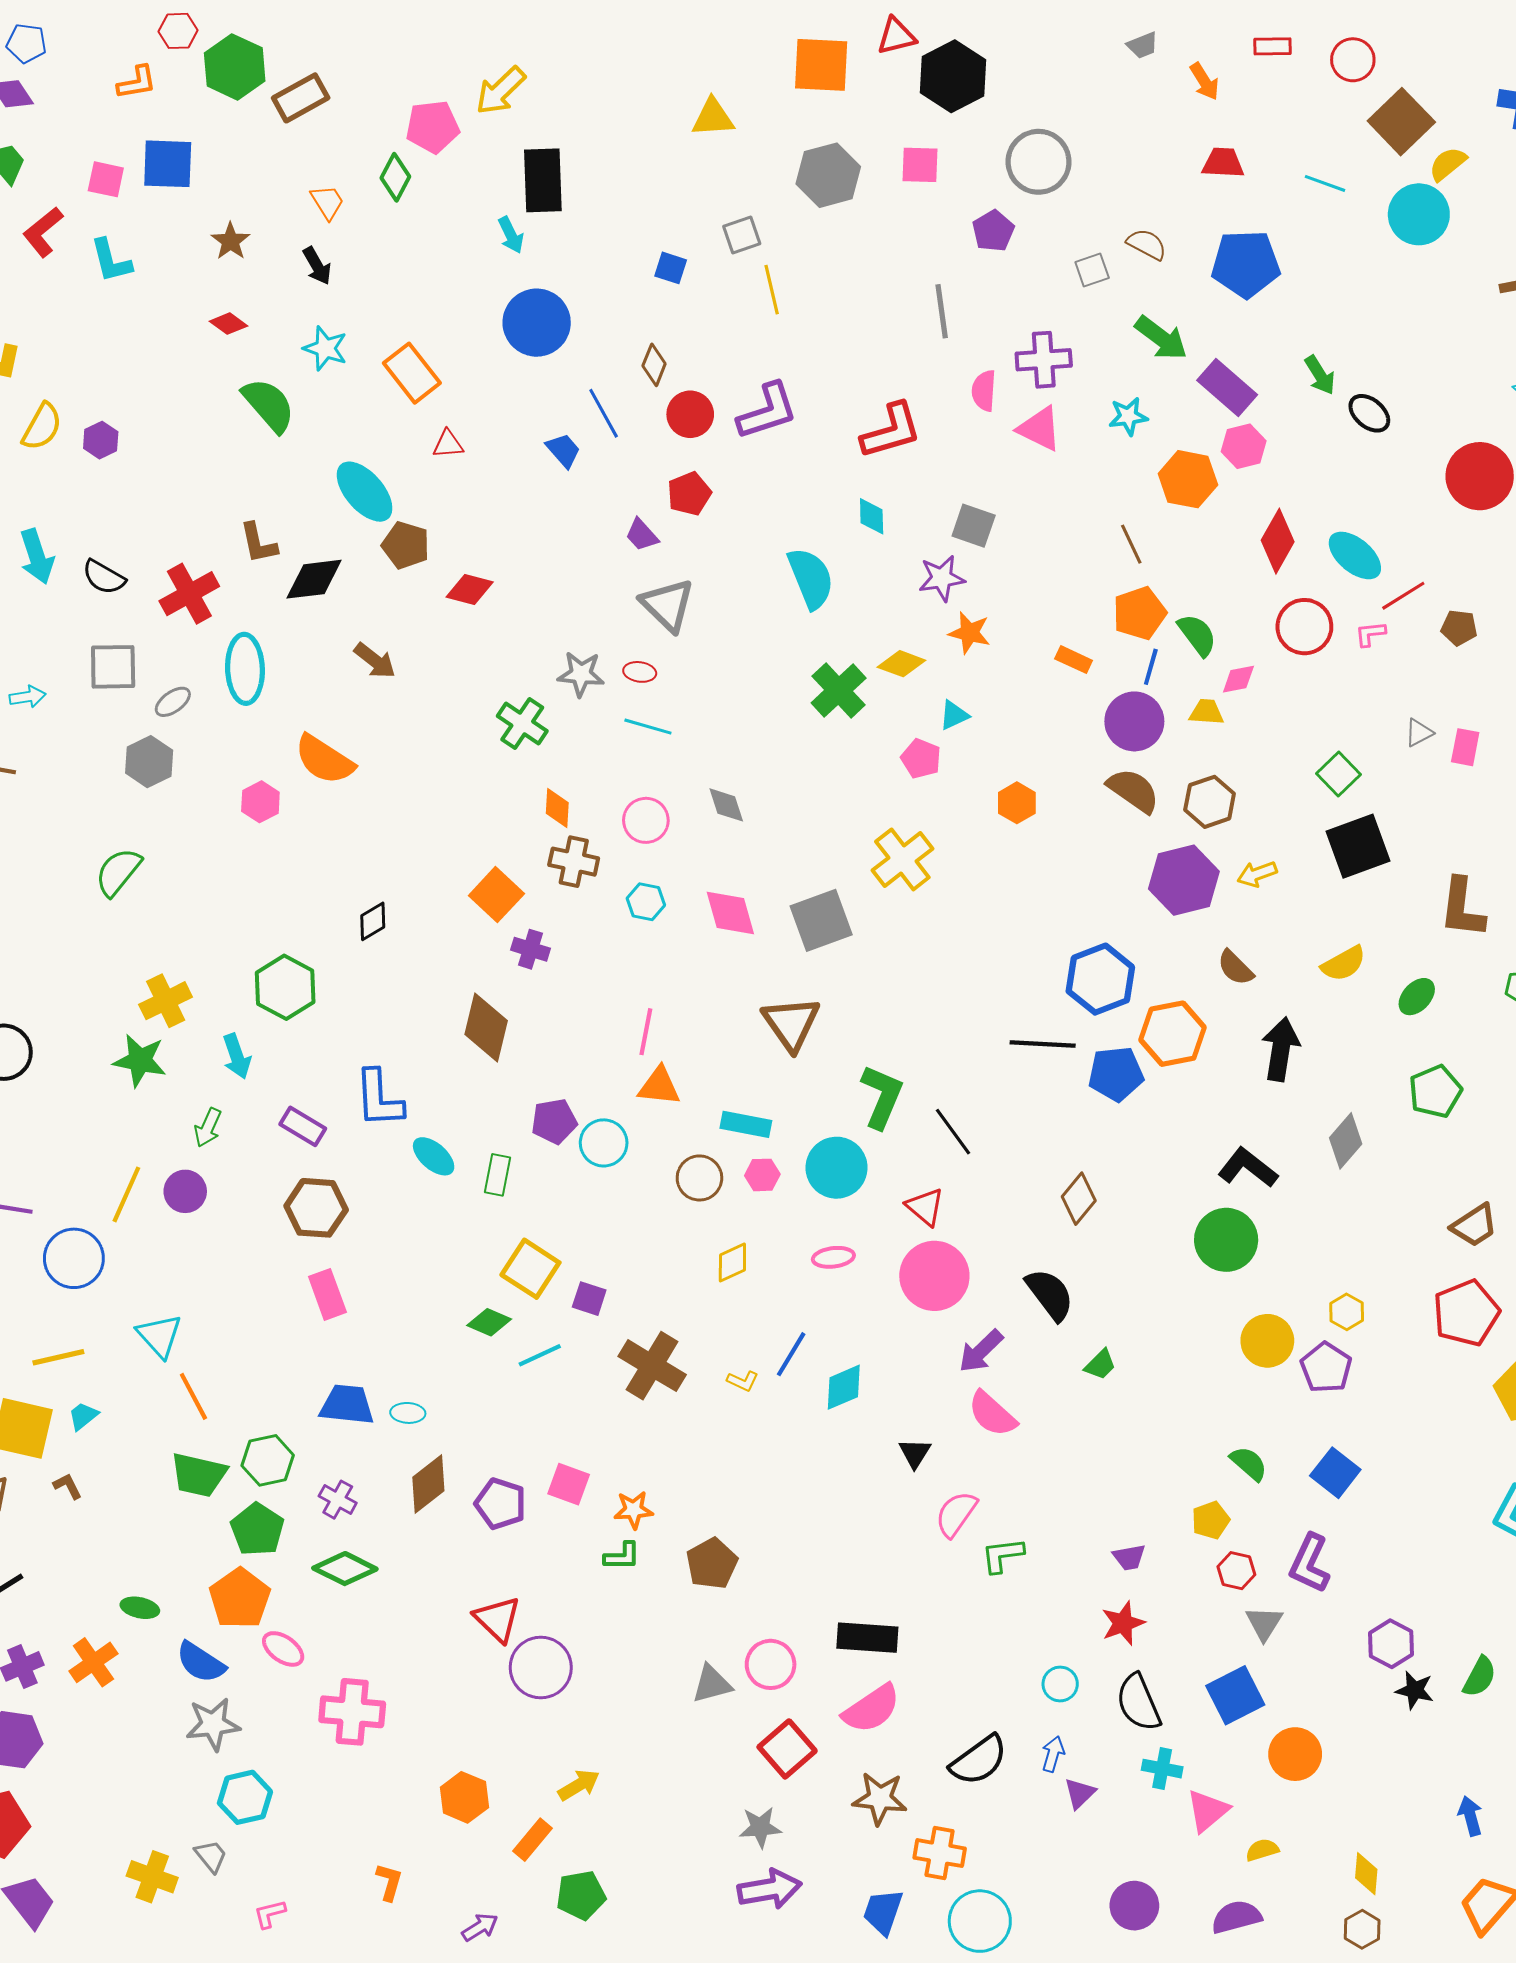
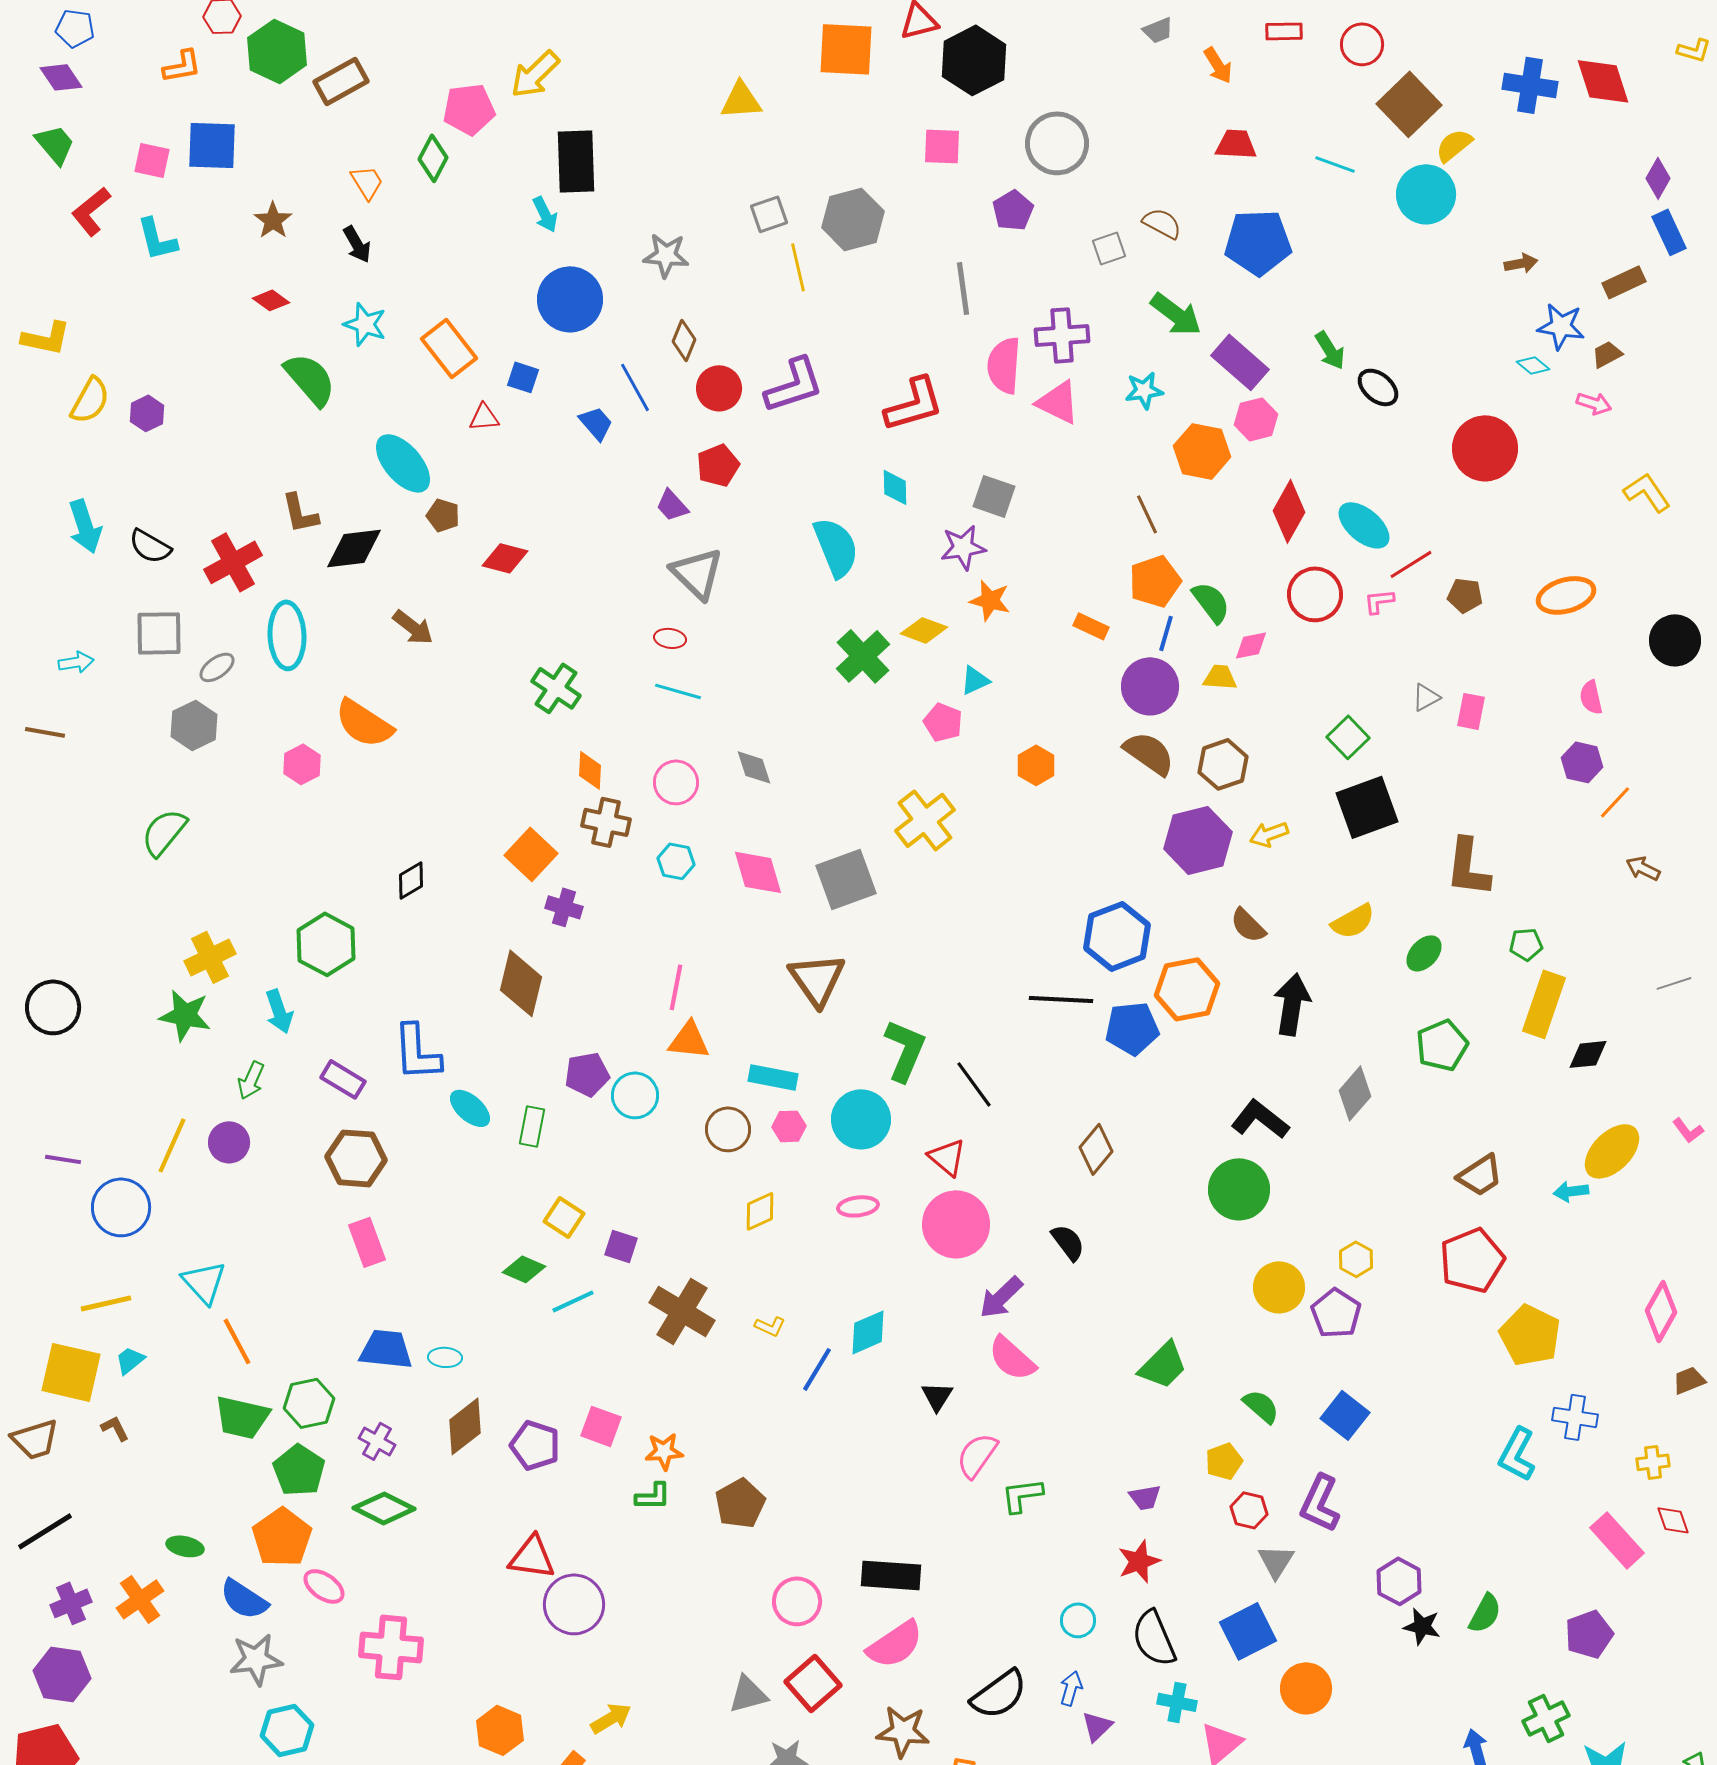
gray hexagon: (828, 175) -> (853, 219), moved
blue square: (671, 268) -> (523, 377), moved
pink semicircle: (984, 391) -> (1004, 365), size x1.4
brown pentagon: (406, 545) -> (443, 515), size x0.7
gray star: (581, 674) -> (666, 255), moved
yellow square: (530, 1269) -> (564, 1217), size x0.7
black semicircle: (1050, 1294) -> (1068, 1242), size x0.7
blue line: (791, 1354) -> (817, 1369), moved
green trapezoid: (1100, 1365) -> (1163, 1365), moved, size x1.6
red triangle: (497, 1619) -> (532, 1557), turned -36
gray triangle: (712, 1684) -> (748, 1694), moved

